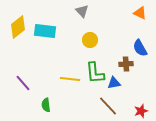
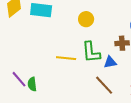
purple line: (23, 83) -> (19, 79), moved
green semicircle: (46, 105) -> (32, 84), moved

